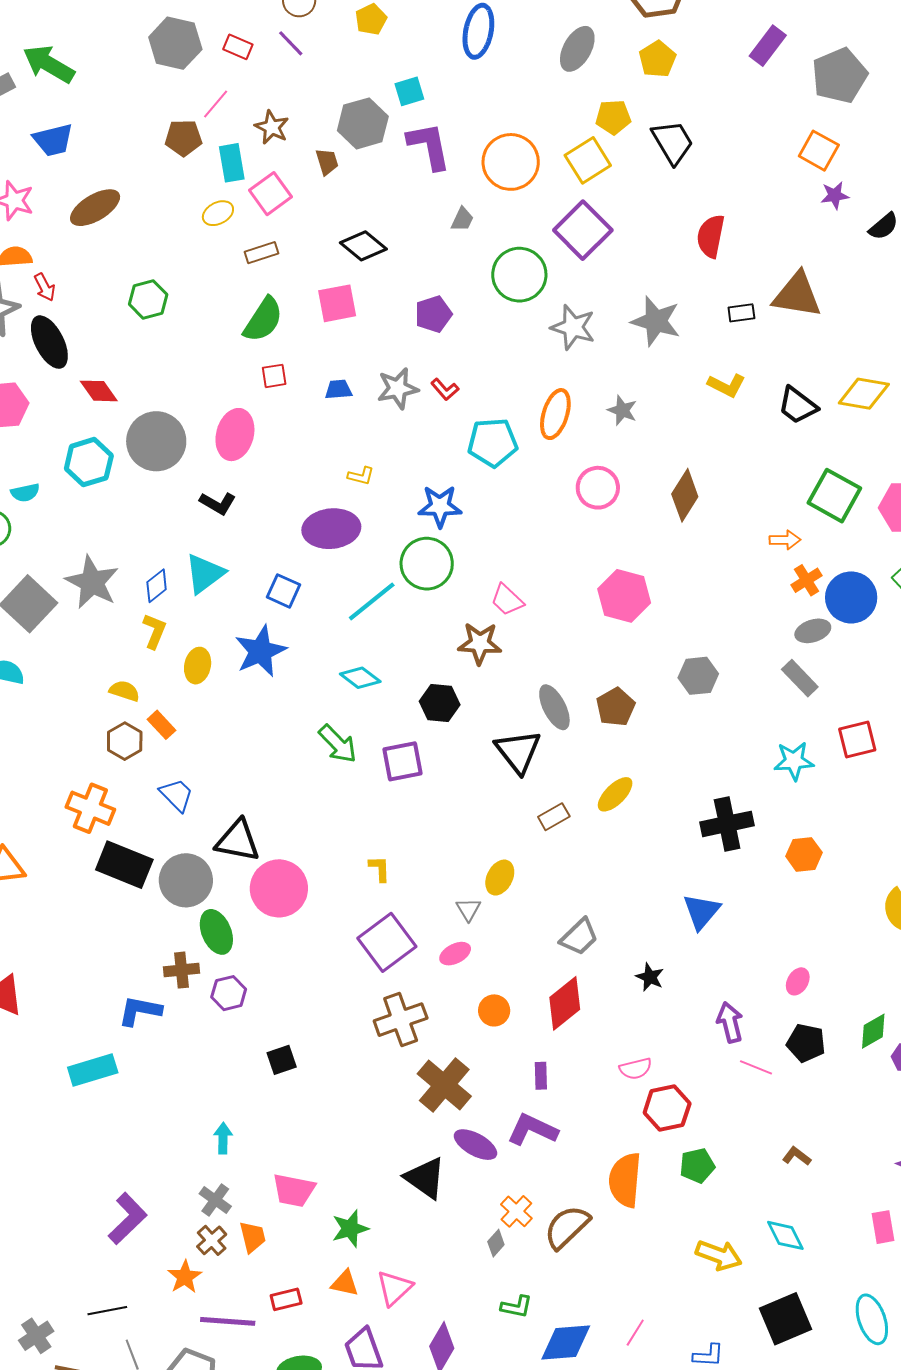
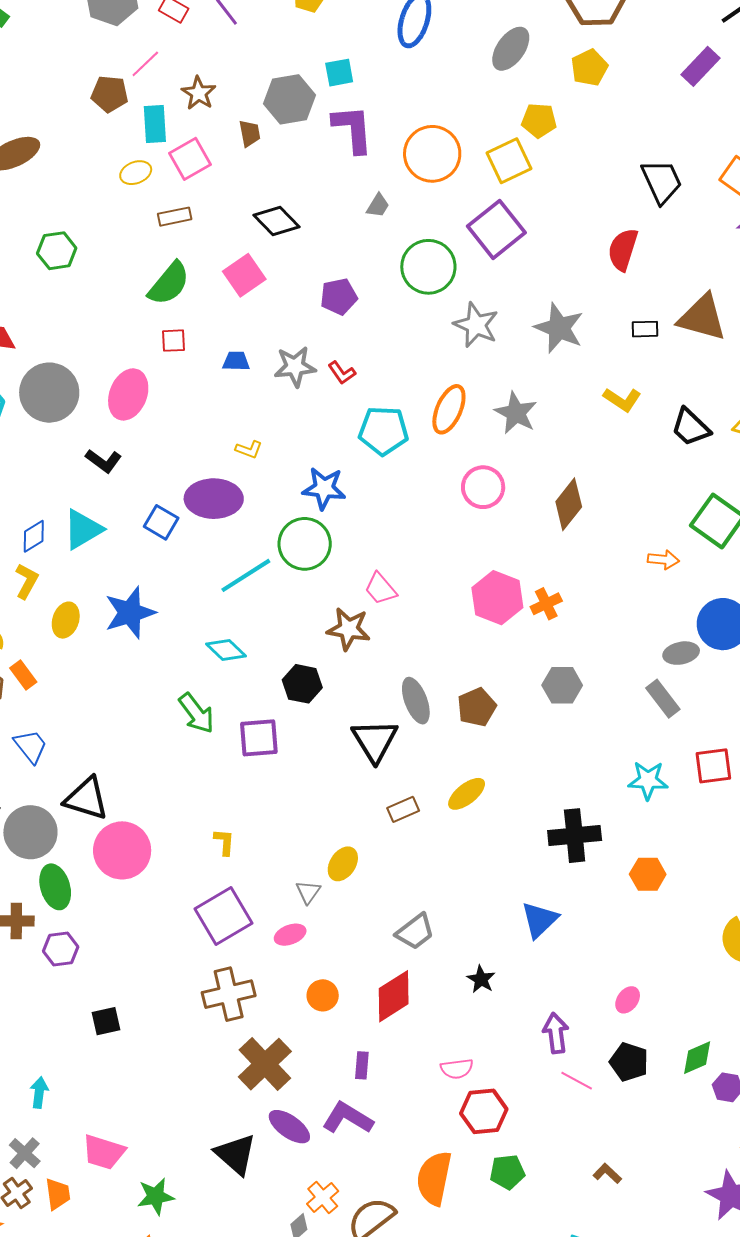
black trapezoid: (673, 142) -> (662, 181), moved
pink square: (337, 303) -> (244, 275), turned -30
gray star: (622, 410) -> (516, 413), size x1.4
orange cross: (806, 580) -> (546, 604), moved
blue square: (283, 591) -> (161, 522), moved

